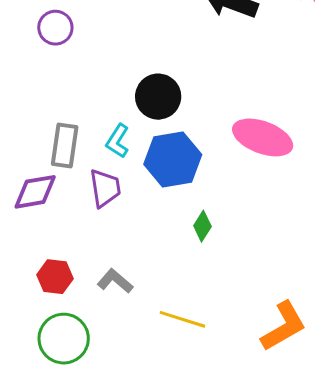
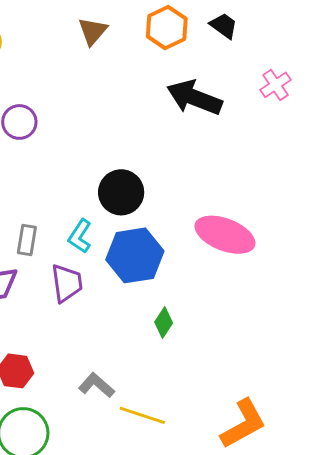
gray rectangle: (65, 146) -> (27, 240), size x0.7
gray L-shape: (115, 281) -> (96, 385), moved

